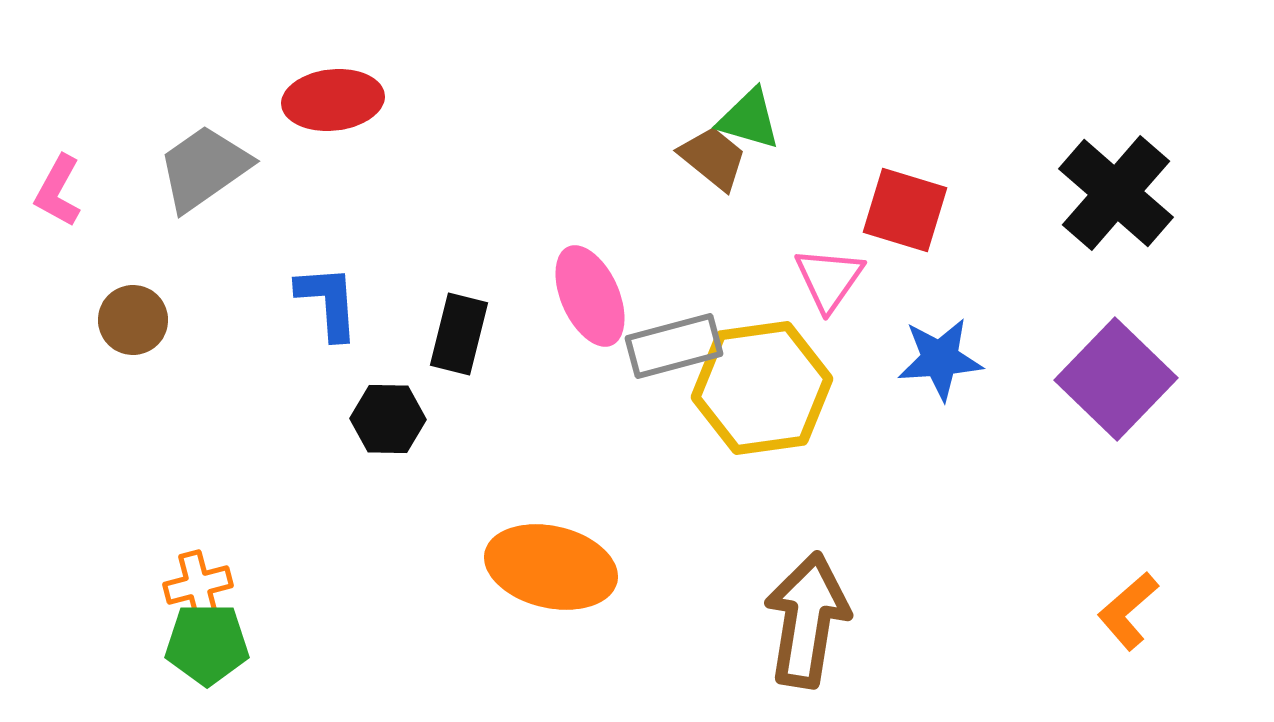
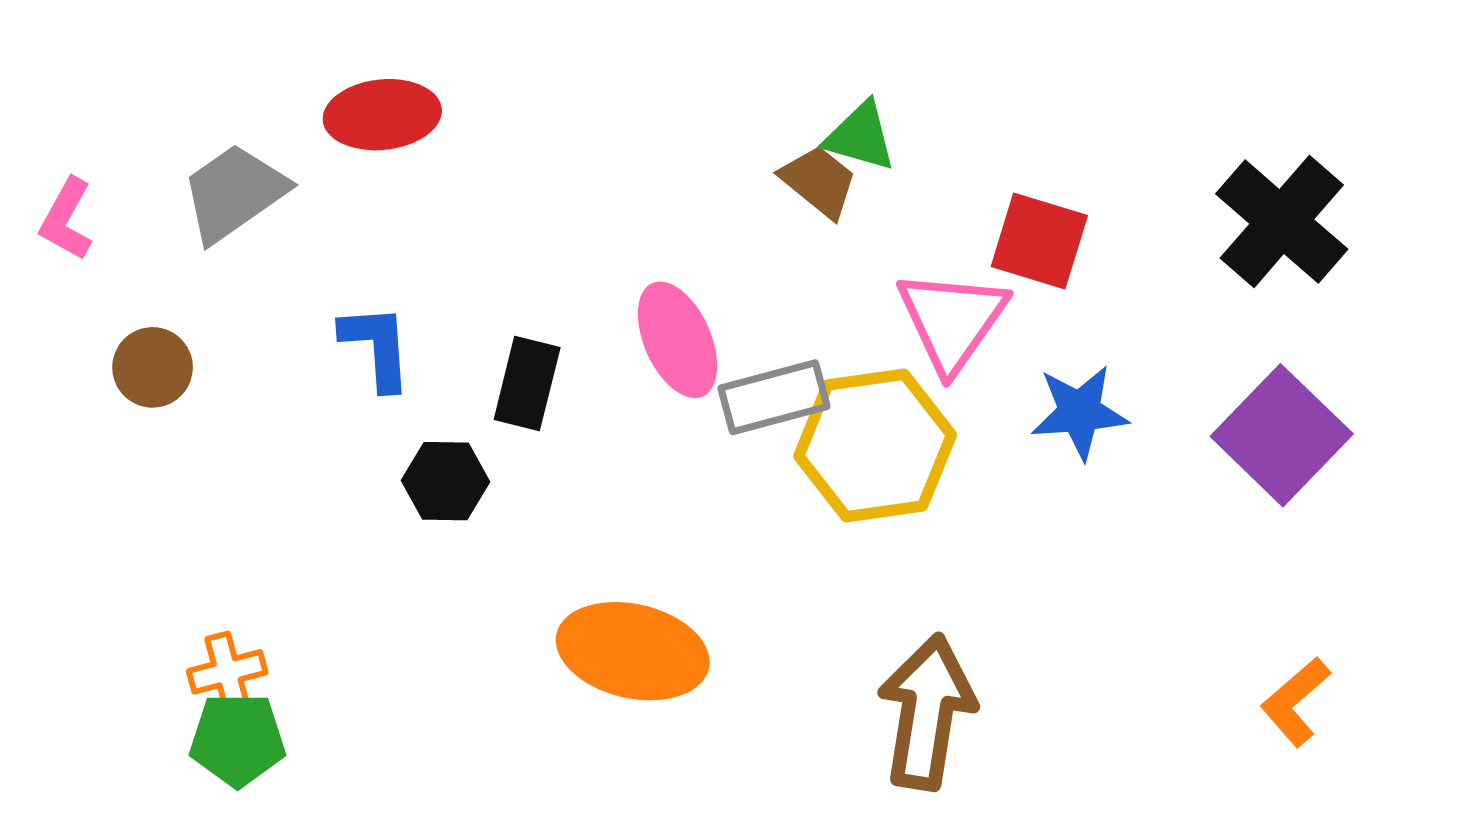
pink triangle: (829, 279) -> (952, 320), size x1.4

